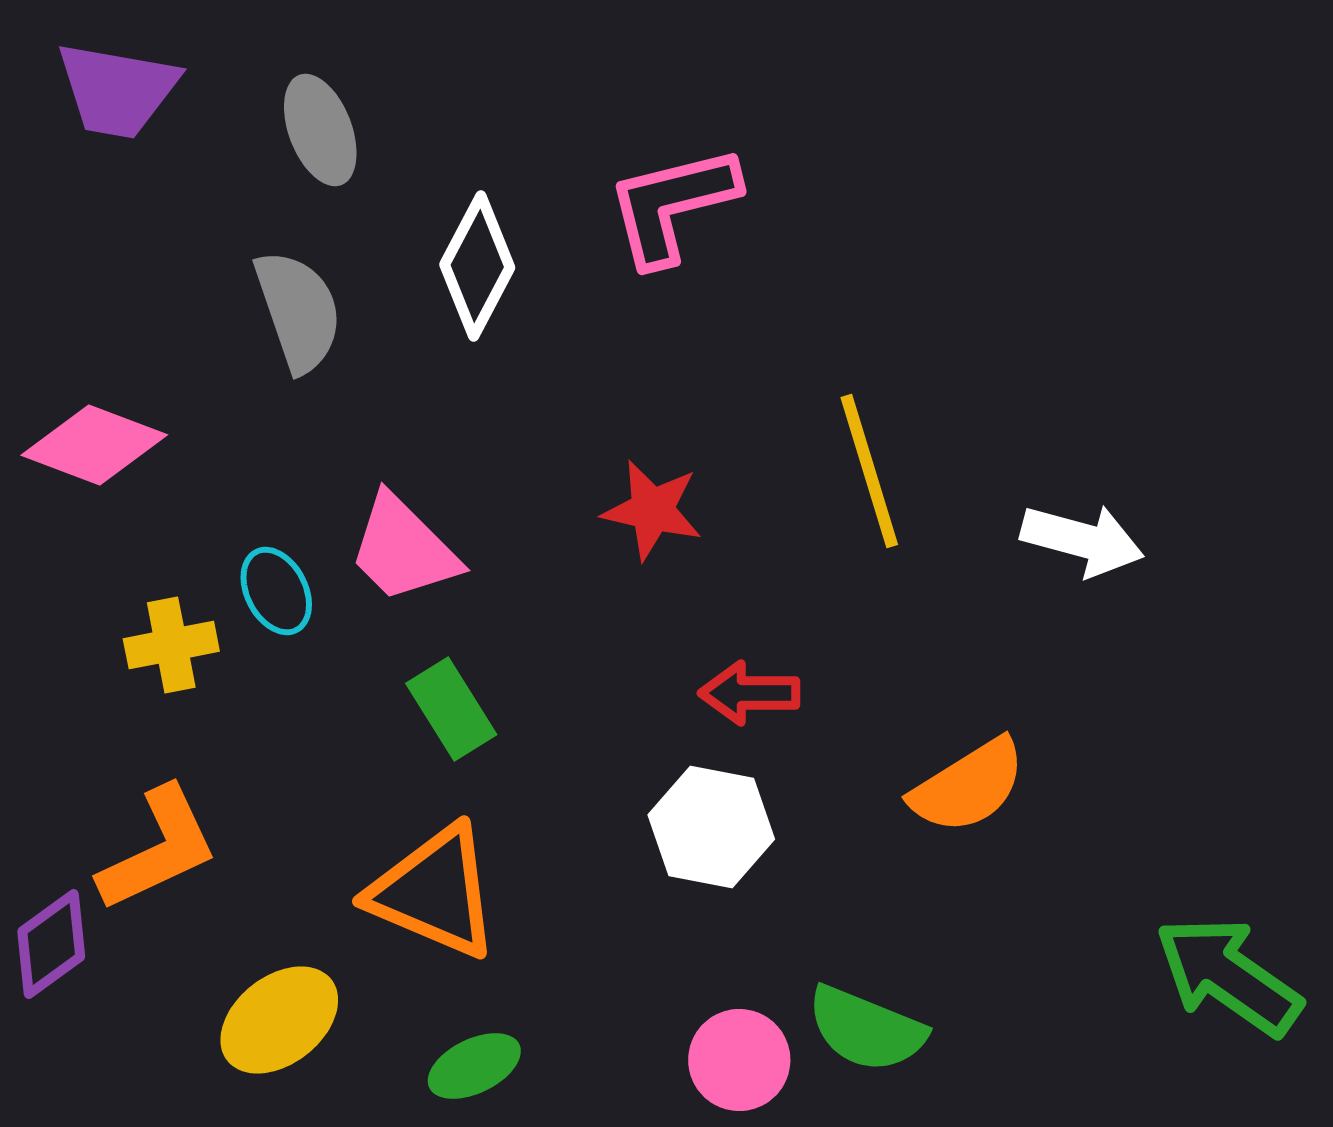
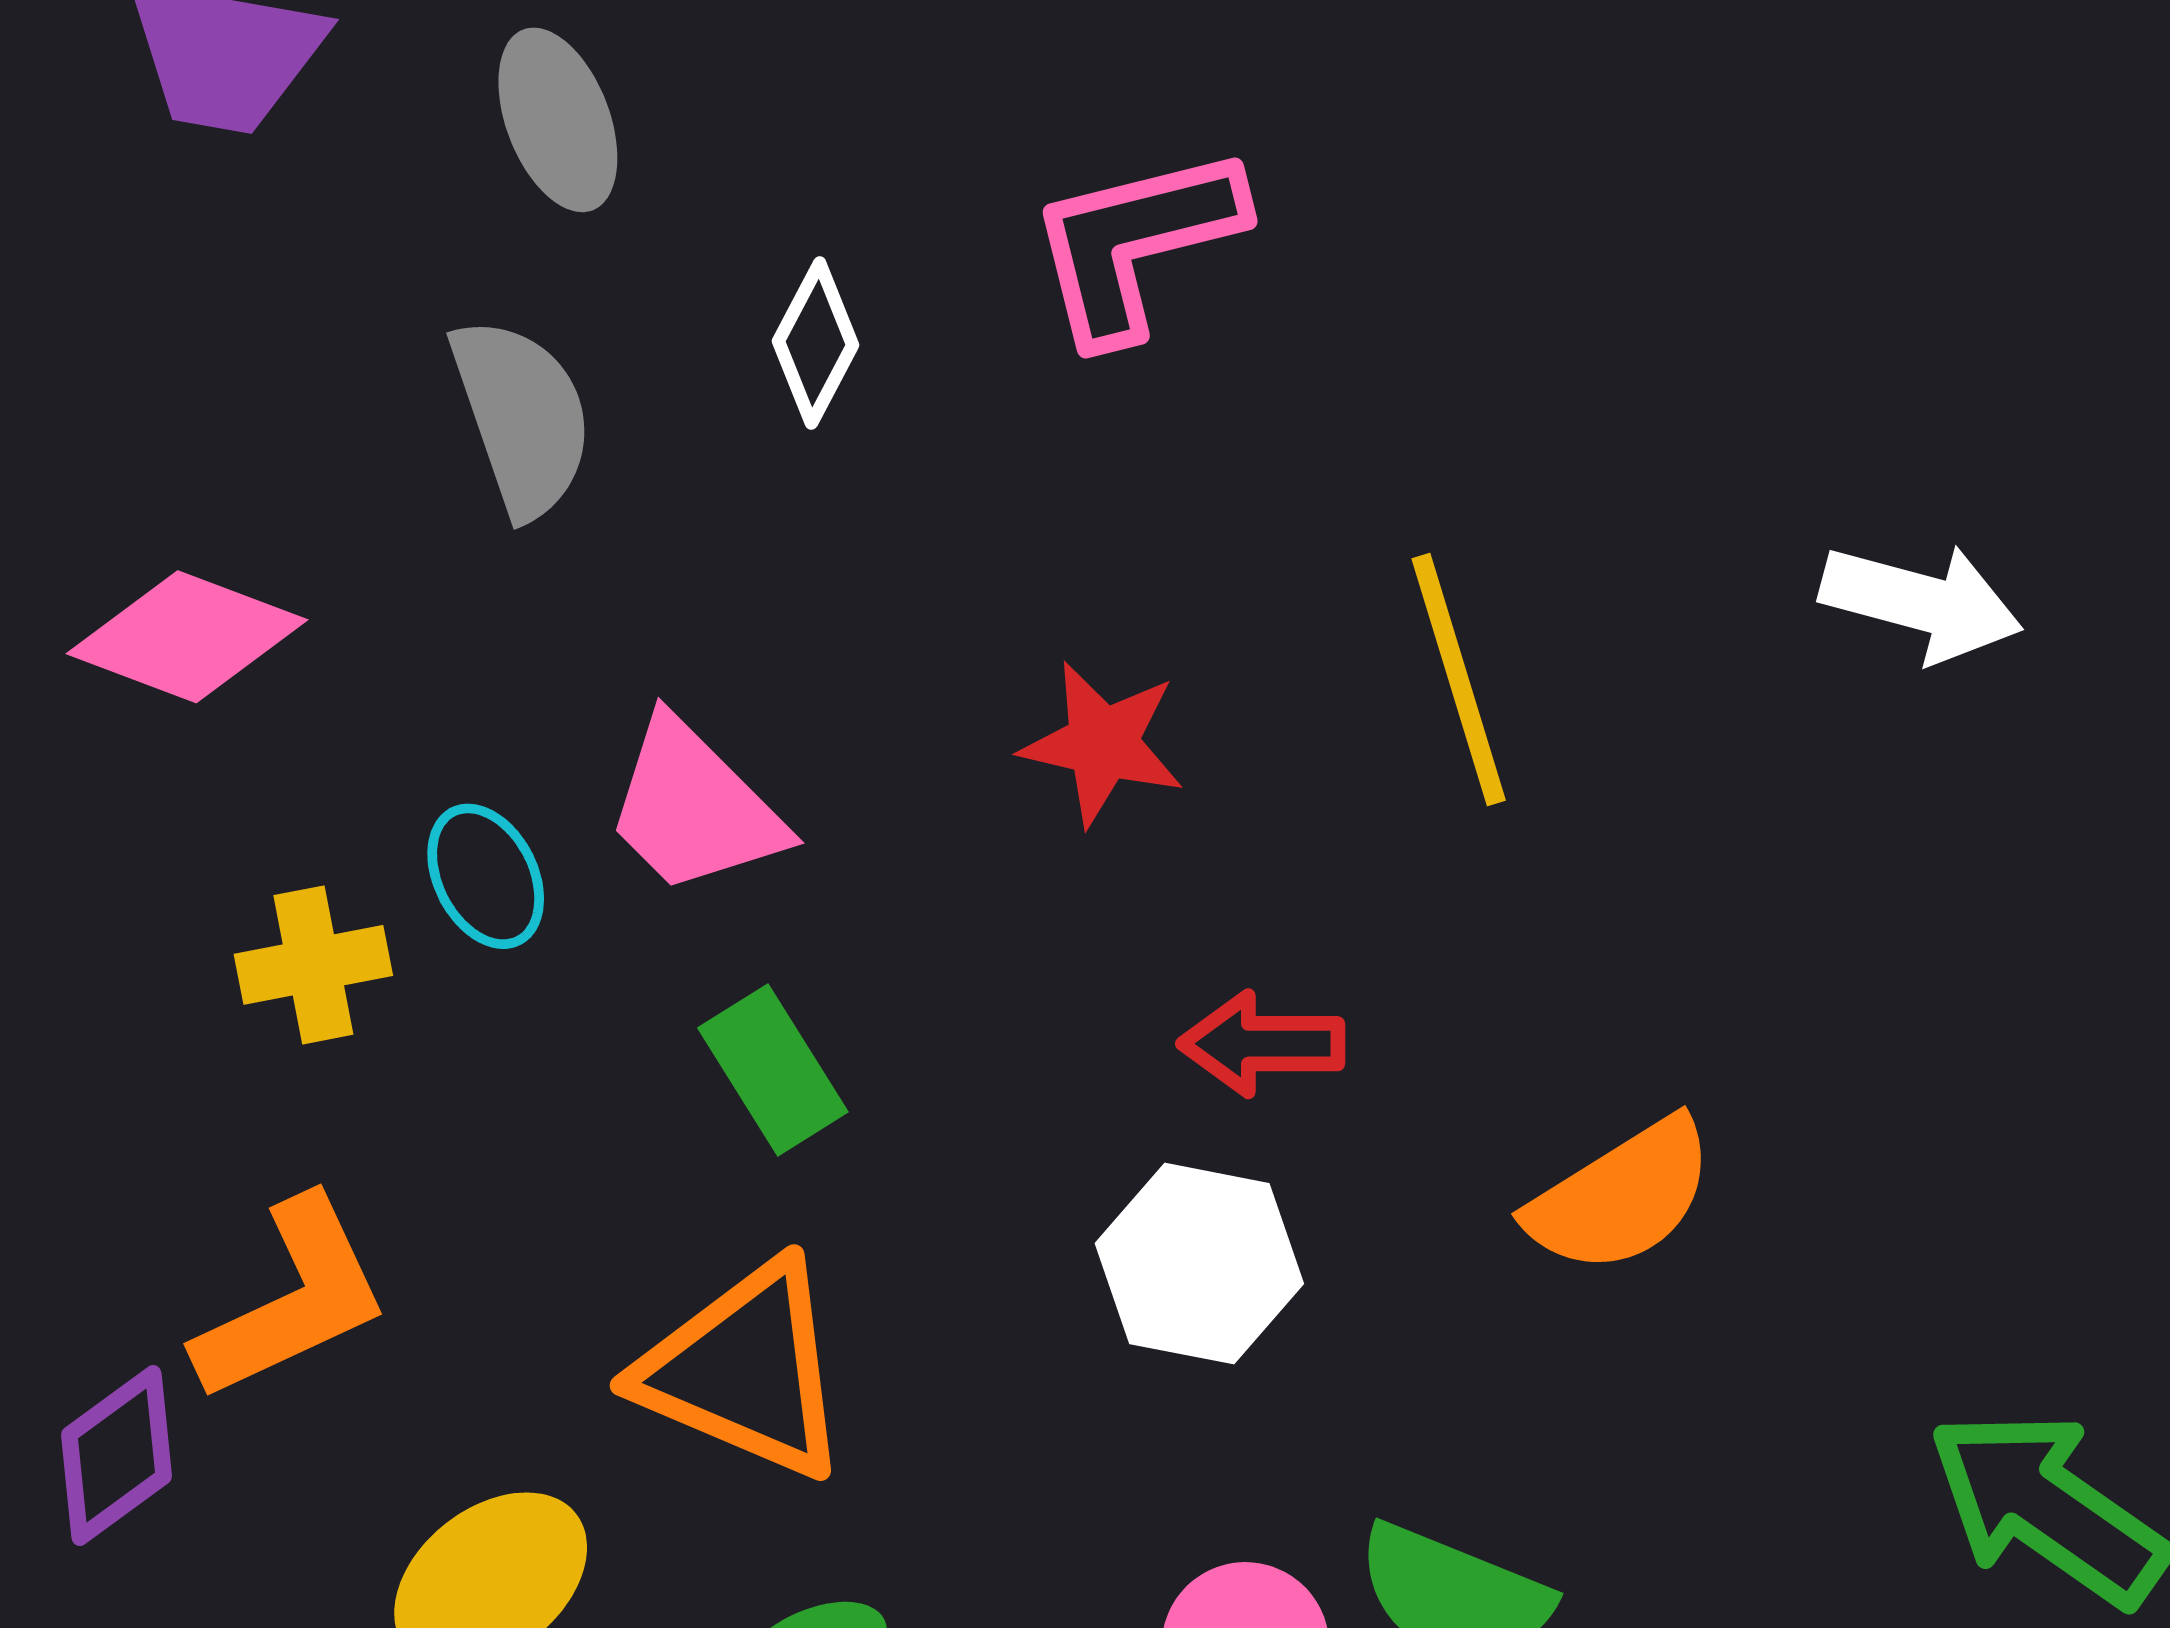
white diamond: (477, 266) -> (815, 343), size x0.7
white arrow: (1082, 540) -> (1921, 602), moved

